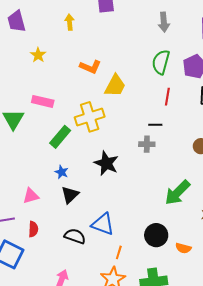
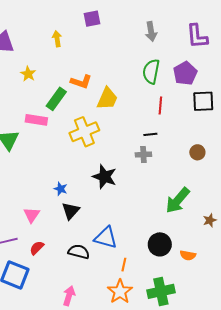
green rectangle: (60, 137) -> (56, 99), moved
pink triangle: (31, 196) -> (32, 215), turned -36
red semicircle: (33, 229) -> (37, 248), turned -133

